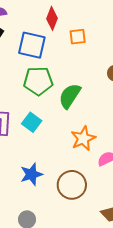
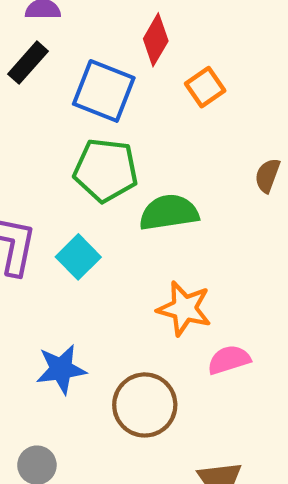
orange square: (78, 37) -> (205, 87), turned -36
green semicircle: (70, 96) -> (169, 212), turned 40
orange star: (83, 138) -> (184, 309), turned 30

